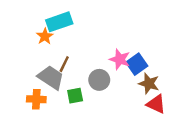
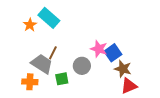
cyan rectangle: (59, 22) -> (49, 18), turned 60
orange star: (45, 36) -> (30, 25), moved
red triangle: (156, 104) -> (129, 86), turned -48

